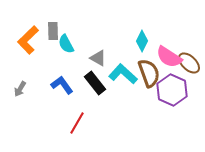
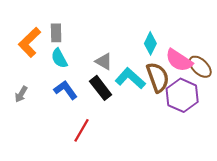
cyan semicircle: (66, 44) -> (59, 58), moved

